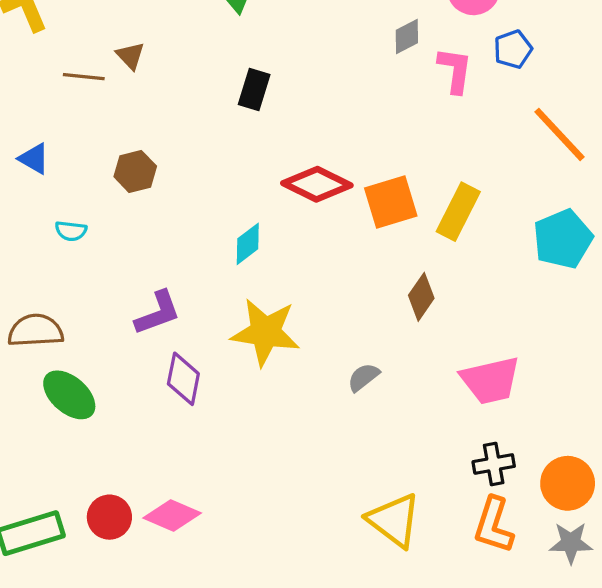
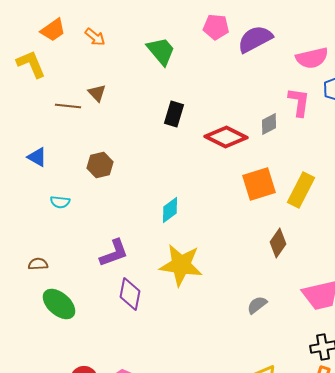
gray diamond: (407, 36) -> (269, 124), moved
red diamond: (317, 184) -> (226, 137), moved
brown semicircle: (36, 331) -> (38, 264), size x0.6
gray semicircle: (363, 377) -> (257, 305), moved

